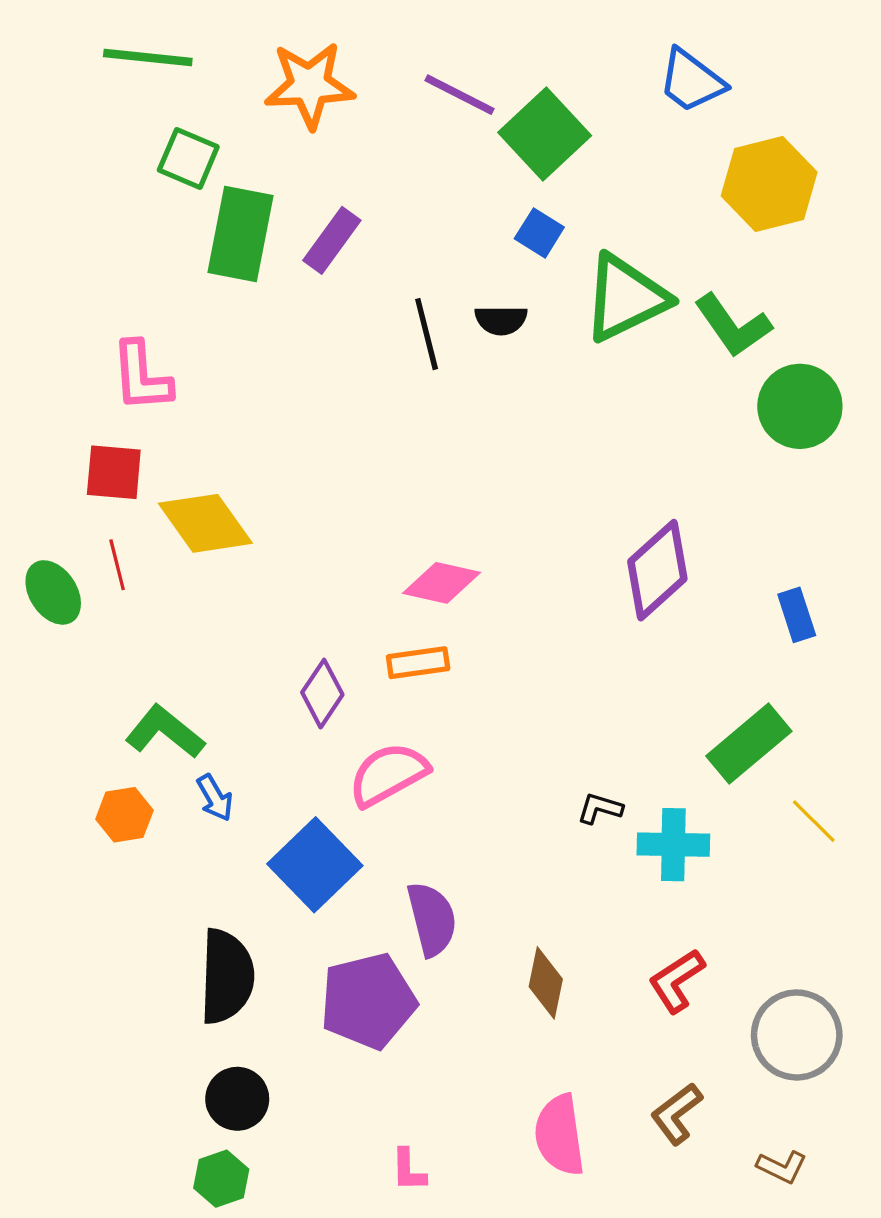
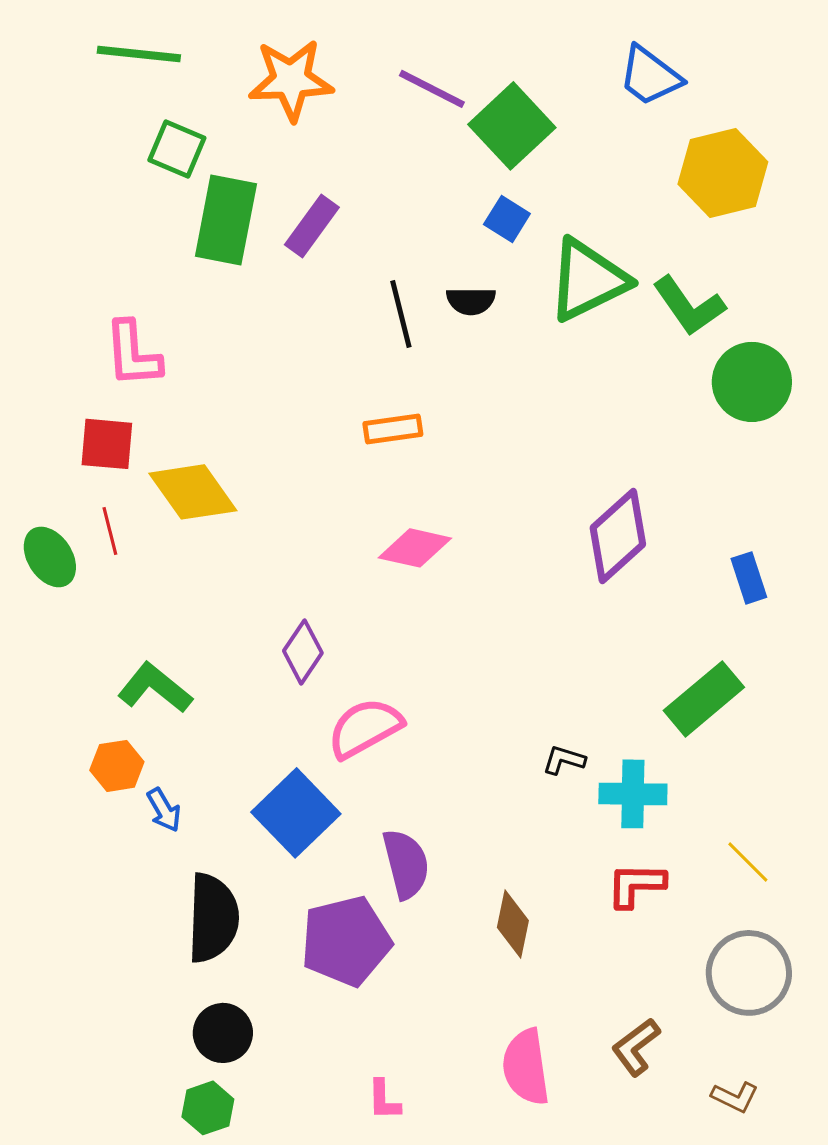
orange rectangle: (418, 663) -> (393, 429), moved
blue arrow: (215, 798) -> (164, 810), moved
yellow line: (814, 821) -> (748, 862), moved
red L-shape: (677, 981) -> (636, 885), moved, turned 34

